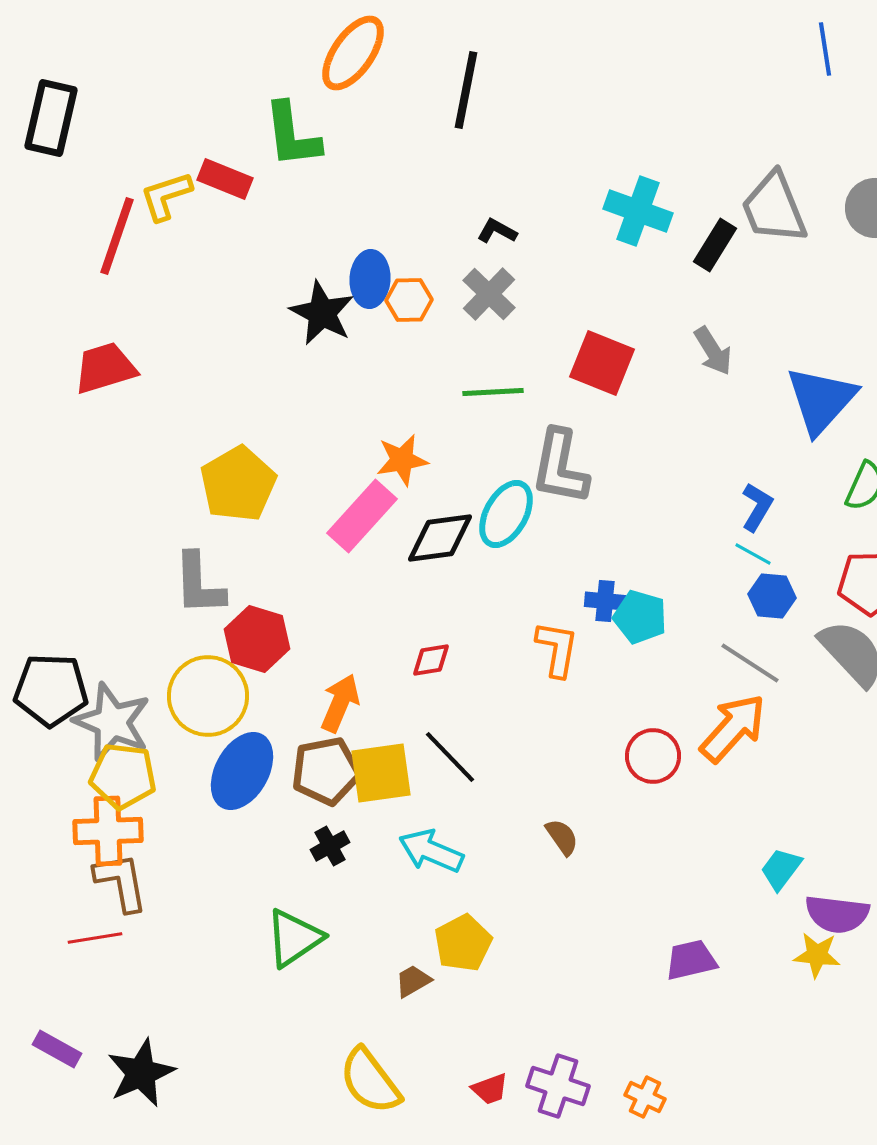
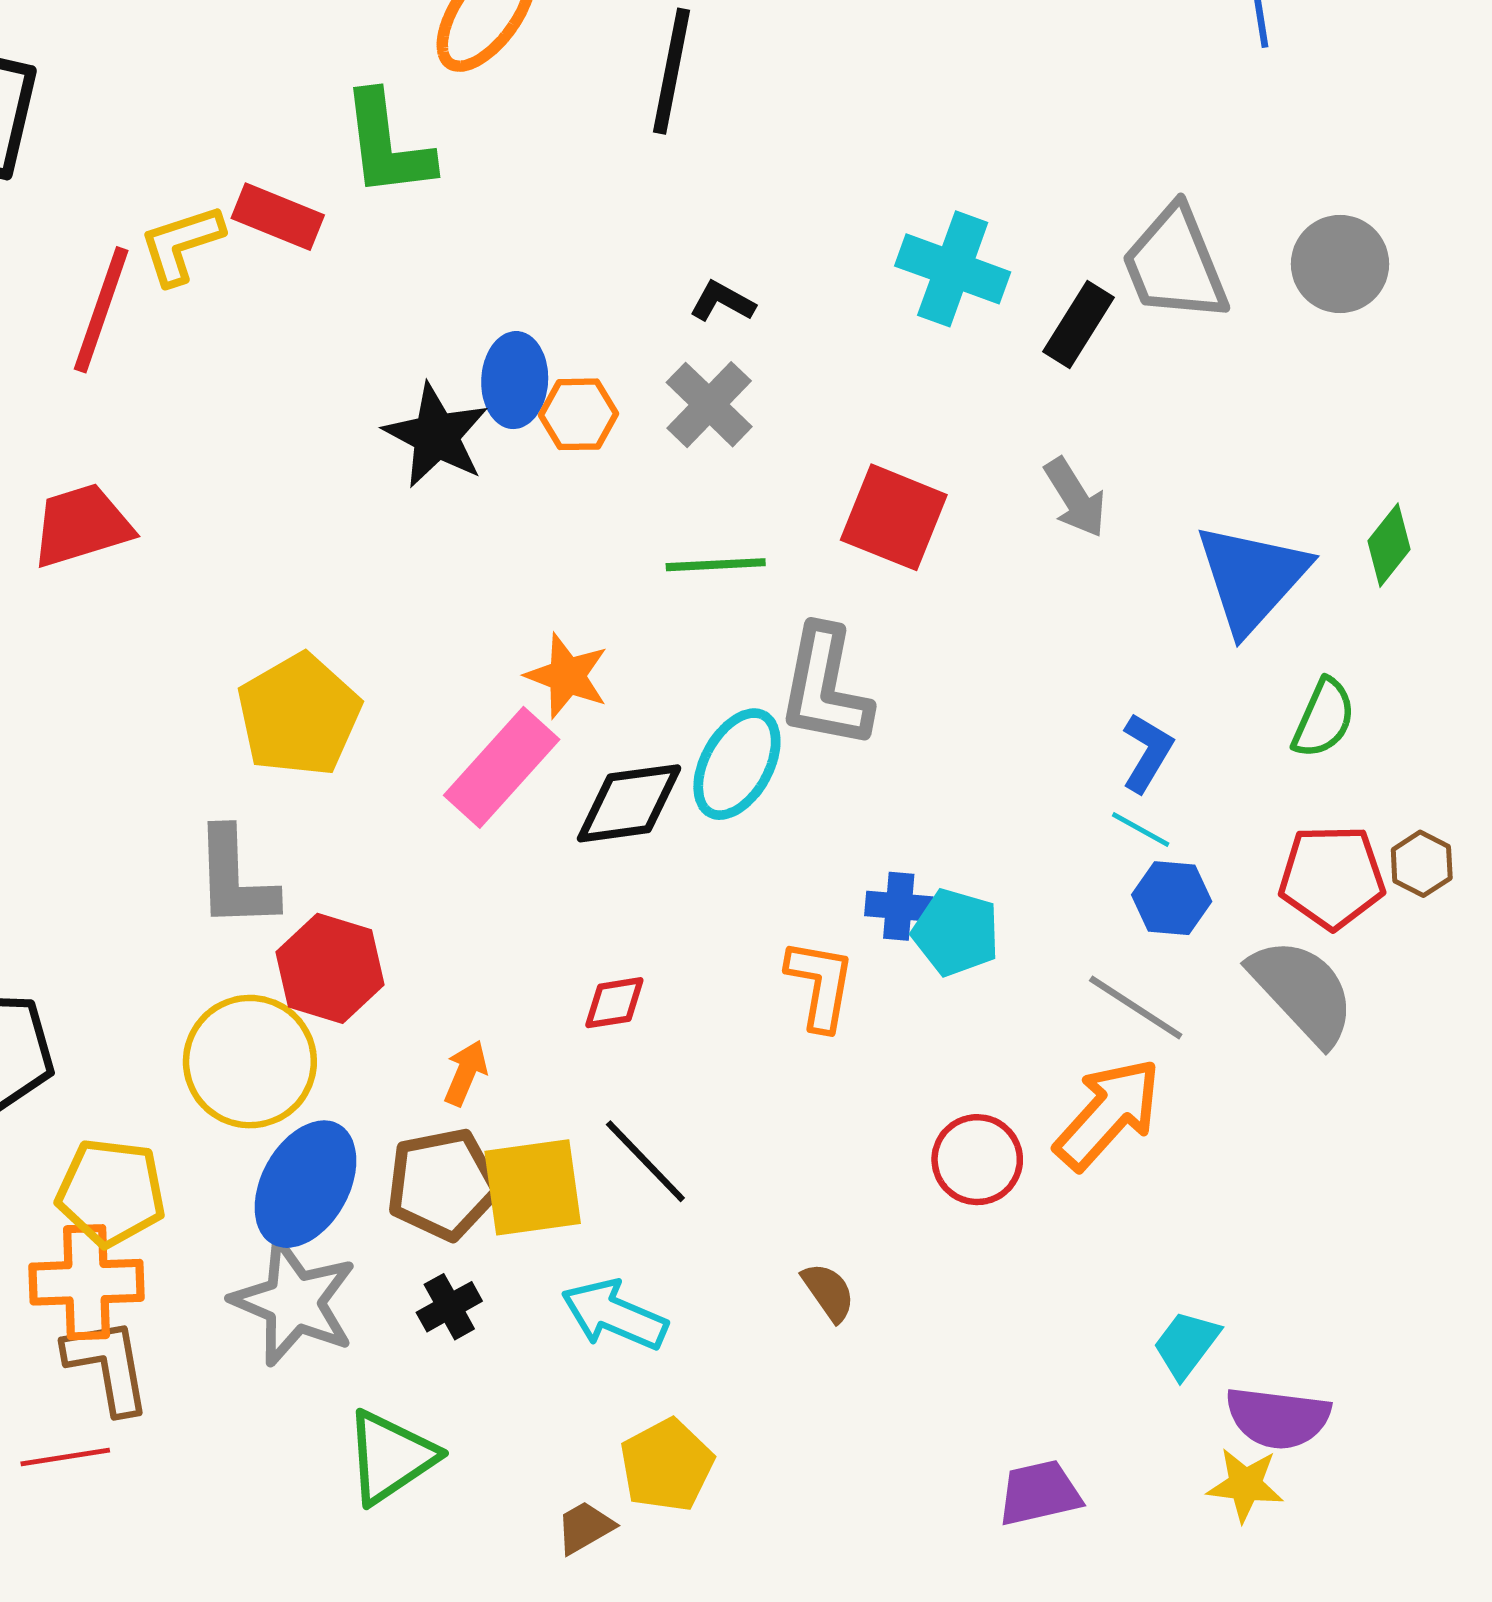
orange star: (402, 460) -> (567, 676), turned 30
orange arrow: (340, 703) -> (466, 1073), size x0.7
gray star: (112, 722) -> (294, 1302), moved

